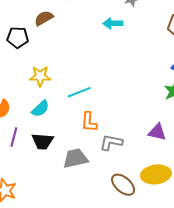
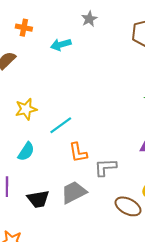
cyan arrow: (113, 23) -> (61, 45), moved
yellow star: (40, 76) -> (26, 109), moved
black trapezoid: (43, 141) -> (38, 199), moved

